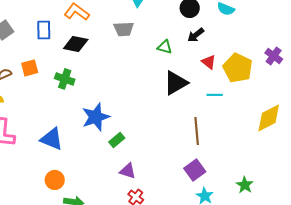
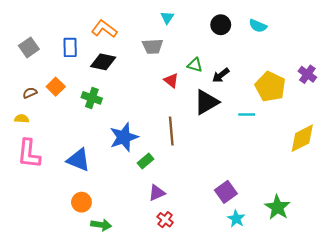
black arrow: (196, 35) -> (221, 75), moved
red triangle: (209, 62) -> (171, 80), moved
orange square: (30, 68) -> (56, 87), turned -30
brown line: (197, 131) -> (171, 131), moved
purple triangle: (128, 171) -> (157, 193), turned -42
green star: (245, 185) -> (277, 207), size x1.4

